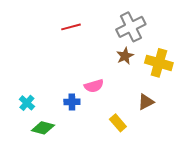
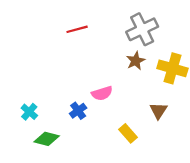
blue cross: (72, 102) -> (78, 111), turned -35
brown triangle: (146, 102) -> (158, 111), turned -30

